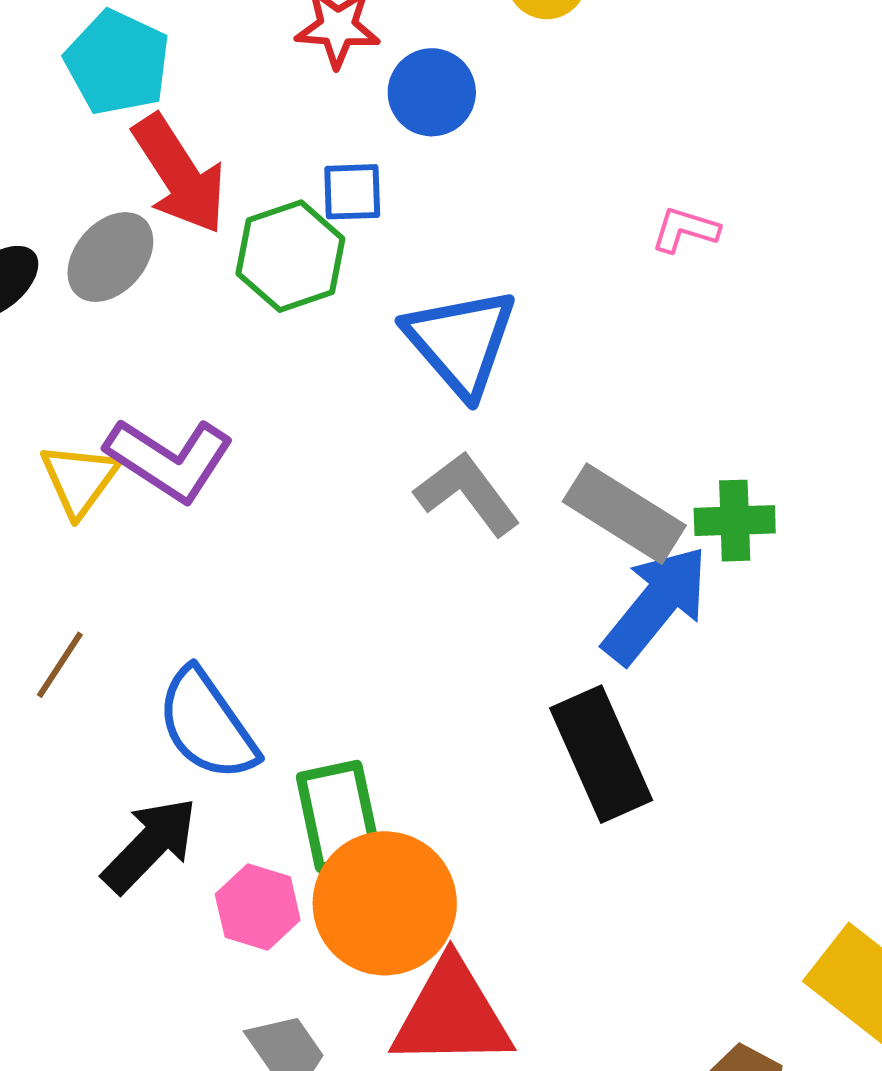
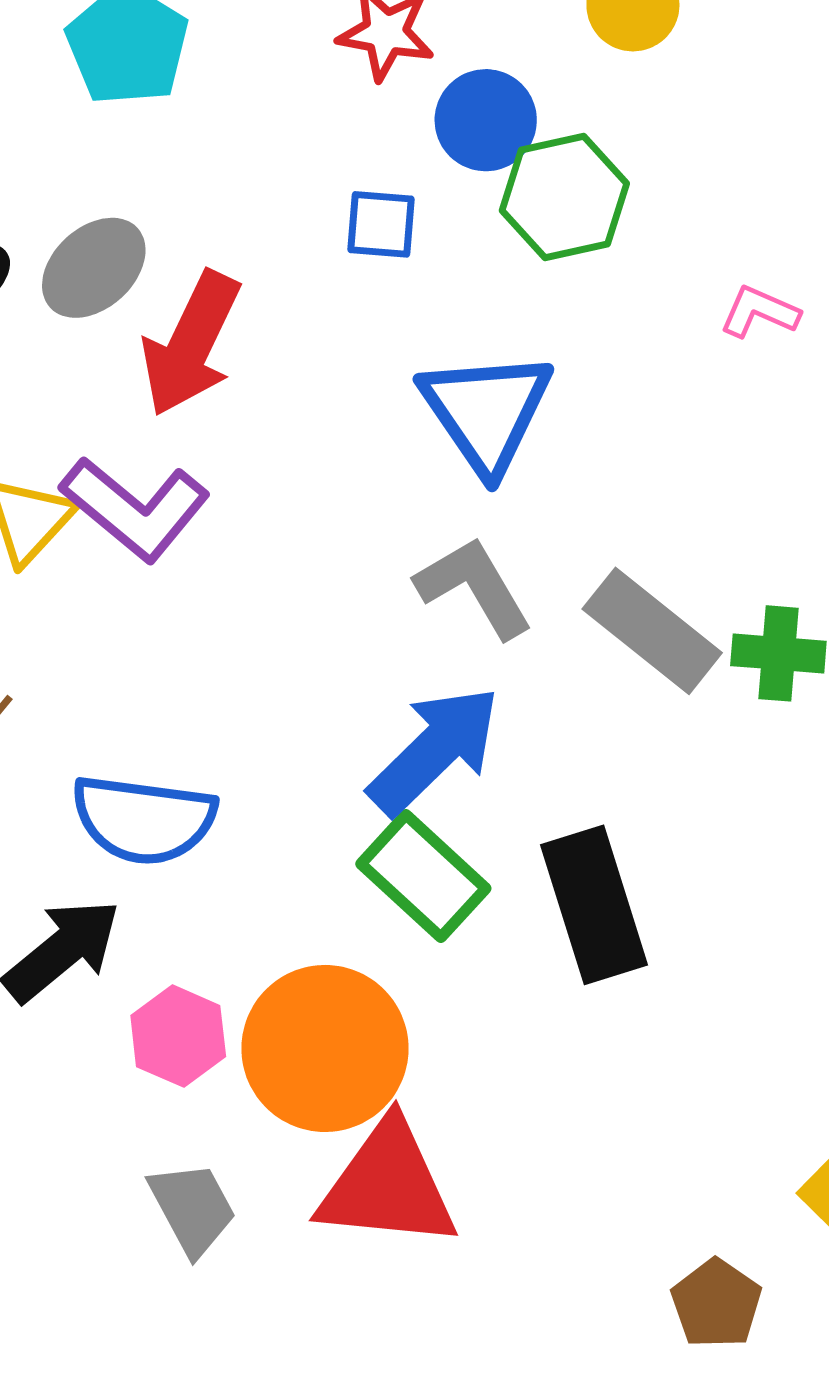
red arrow: (179, 174) -> (191, 344), moved, turned 52
green hexagon: (290, 256) -> (564, 197), moved
blue arrow: (656, 605) -> (434, 750), moved
blue semicircle: (207, 725) -> (144, 819), turned -54
green rectangle: (339, 816) -> (423, 876), moved, turned -42

